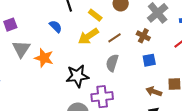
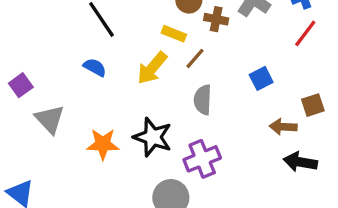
yellow rectangle: (95, 15) -> (174, 34), moved
brown cross: (143, 36) -> (216, 19), moved
orange star: (44, 58) -> (103, 144), moved
black star: (77, 76) -> (153, 137), turned -30

